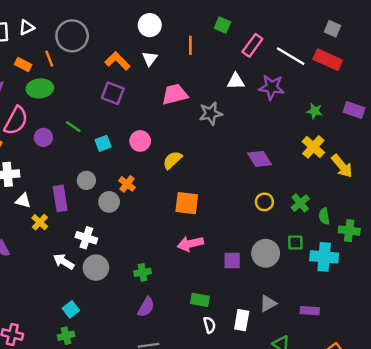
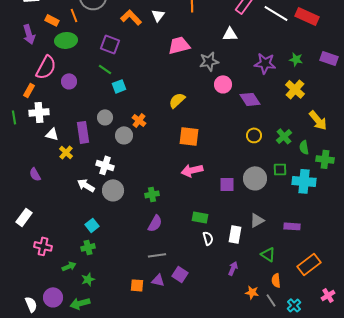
purple star: (272, 87) -> (265, 63), moved
purple square: (113, 93) -> (110, 44), moved
green line: (73, 127) -> (105, 69), moved
pink circle: (140, 141) -> (223, 84), moved
yellow arrow: (342, 166) -> (318, 120), moved

